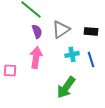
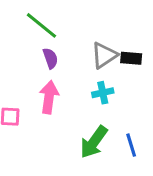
gray triangle: (61, 29) -> (104, 55), moved
blue line: (91, 59) -> (131, 145), moved

